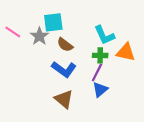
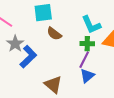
gray star: (39, 36) -> (15, 44), moved
blue L-shape: (64, 69) -> (28, 57), moved, turned -80

